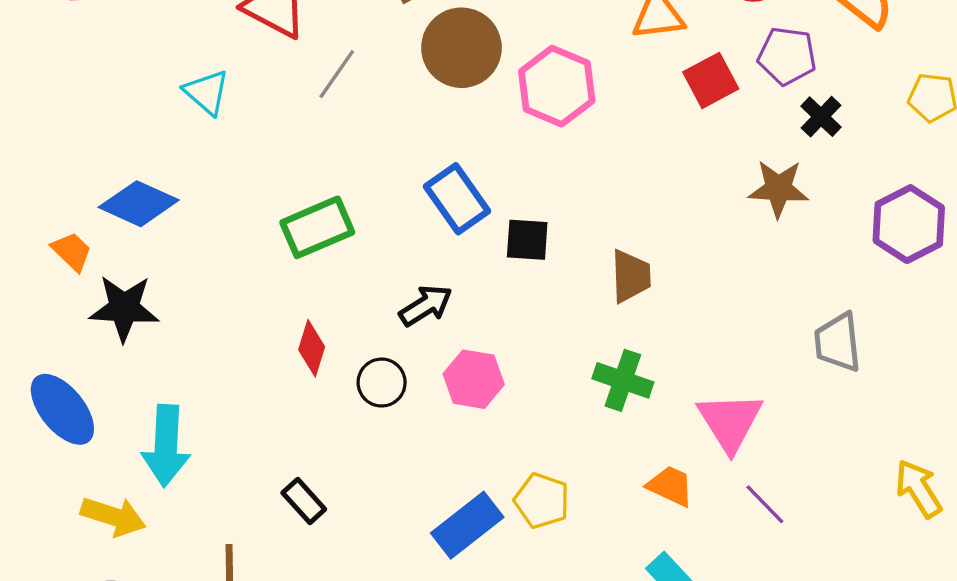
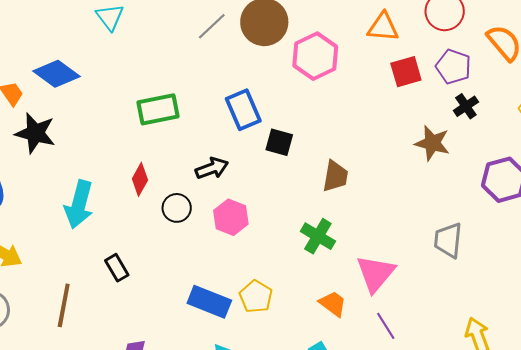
gray line: (337, 74) -> (212, 26), moved
cyan arrow: (166, 446) -> (79, 204), moved
blue rectangle: (467, 525) -> (209, 302), turned 48

